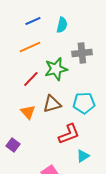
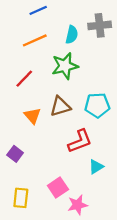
cyan semicircle: (62, 25) -> (72, 35), moved
gray cross: (82, 53) -> (100, 25), moved
red line: (31, 79) -> (24, 79), moved

